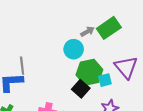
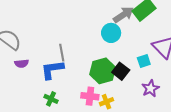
gray arrow: (87, 32) -> (123, 15), size x1.5
green hexagon: (89, 72) -> (103, 71), moved

